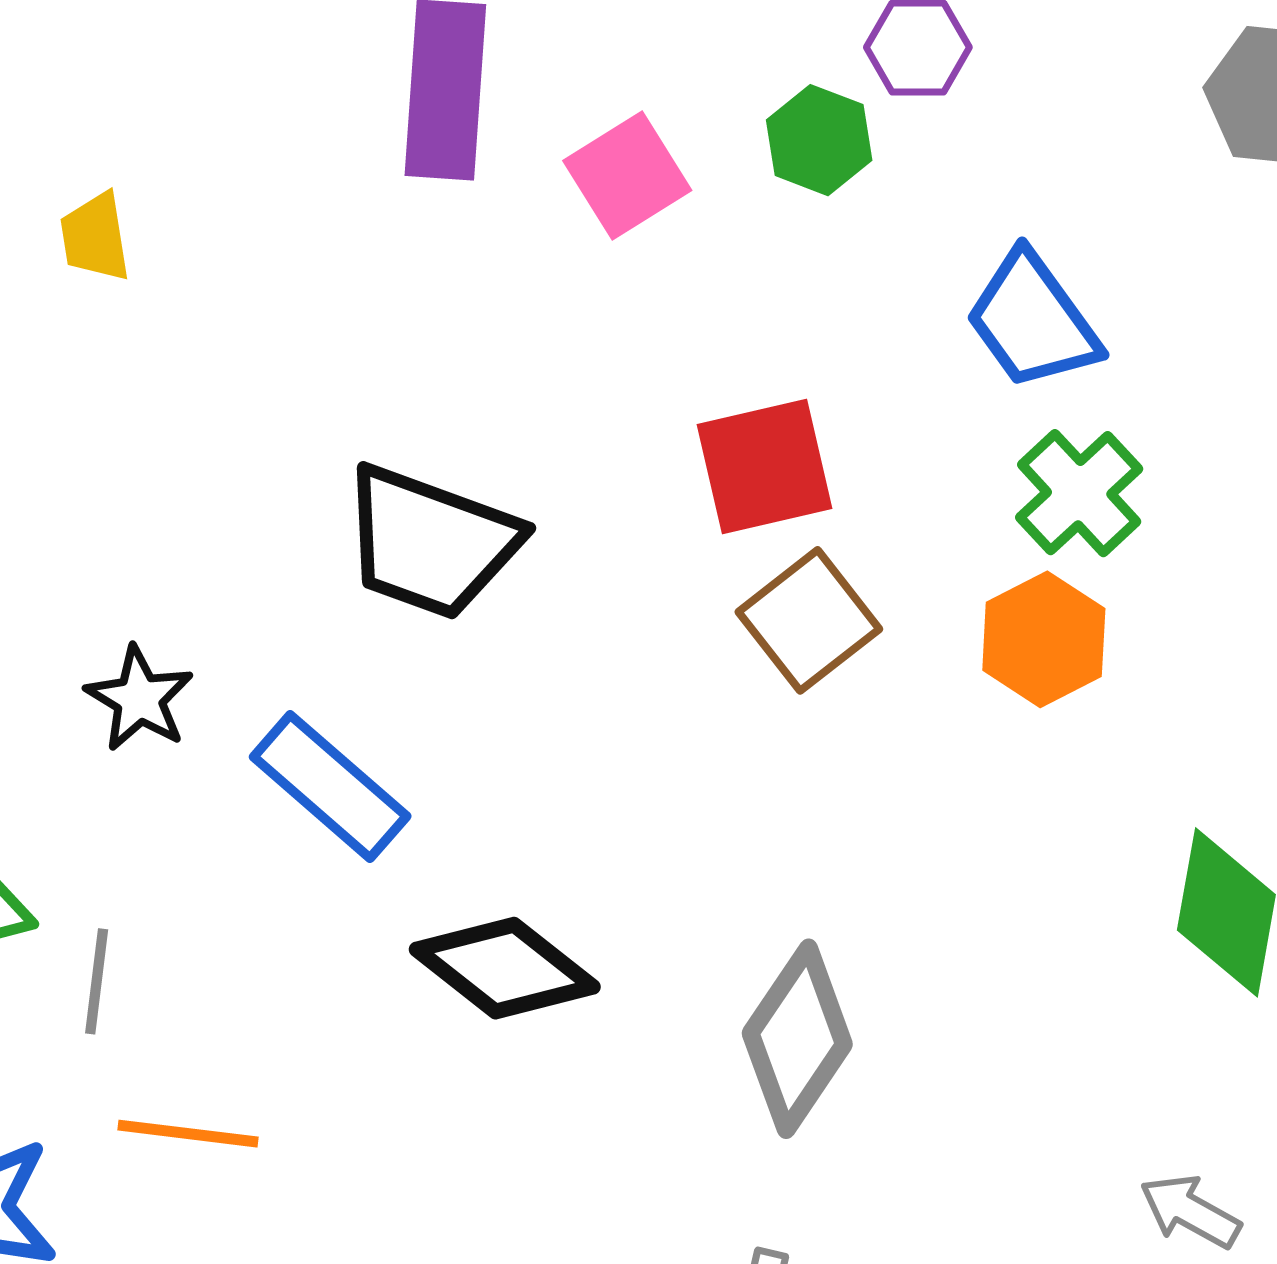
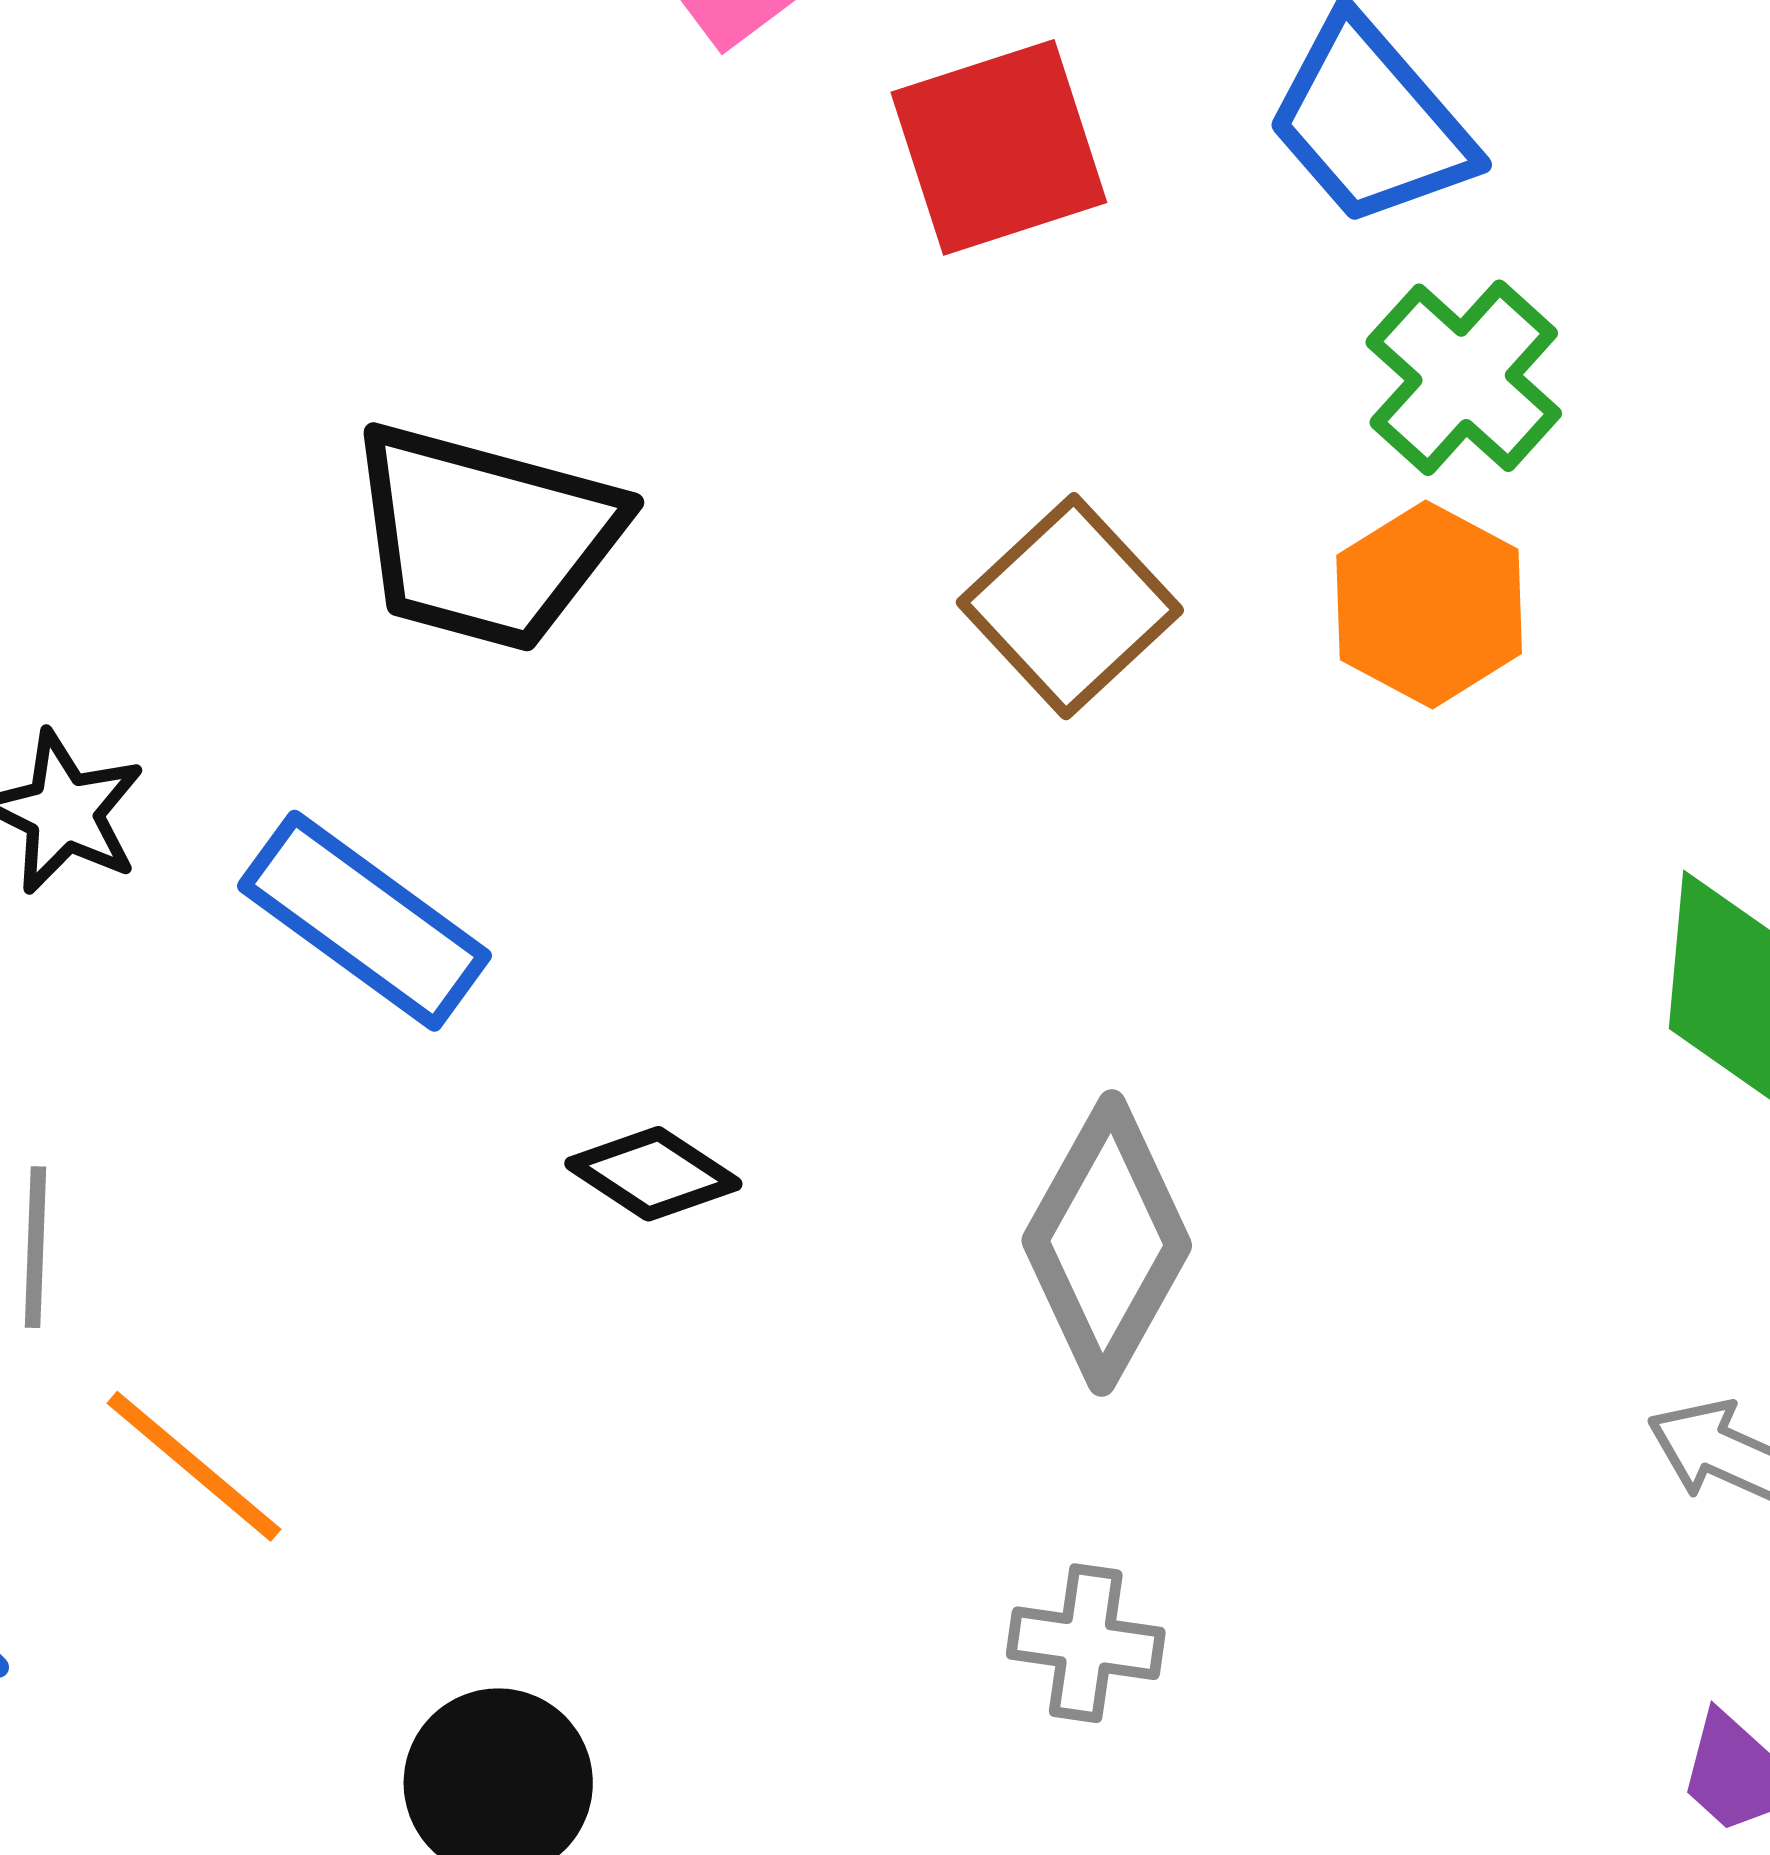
red square: (764, 467) -> (999, 147), moved
black diamond: (505, 968) -> (653, 1174), size x0.6
orange line: (188, 1134) -> (194, 1466), turned 38

